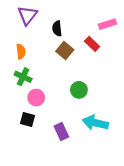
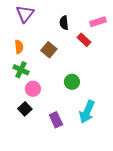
black semicircle: (57, 29) -> (64, 23), moved
brown square: (65, 50) -> (49, 50), moved
black square: (27, 119) -> (25, 109), turned 32
cyan arrow: (95, 123) -> (87, 112), turned -80

